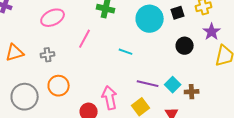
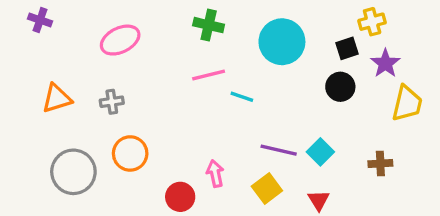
black square: (178, 13) -> (347, 48), moved
pink line: (85, 39) -> (209, 75), moved, turned 48
brown cross: (192, 92) -> (380, 163), moved
pink arrow: (110, 98) -> (215, 173), size x0.7

